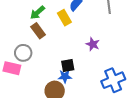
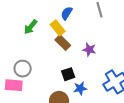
brown rectangle: (38, 31) -> (63, 43), moved
blue star: (65, 76) -> (80, 88), moved

